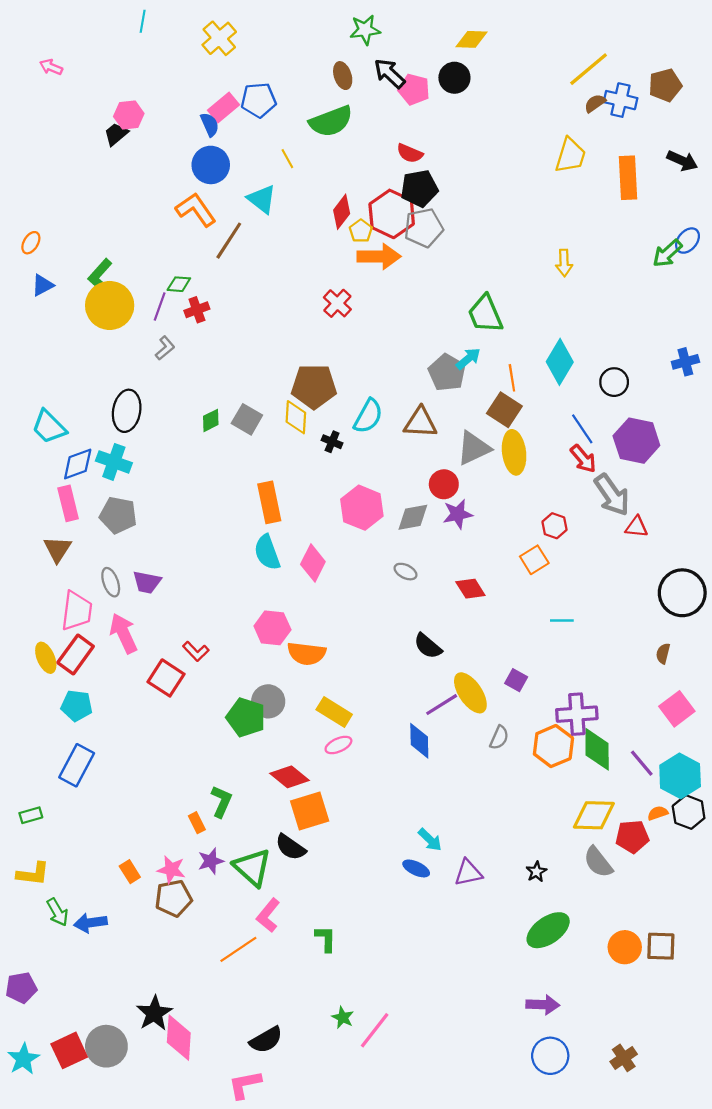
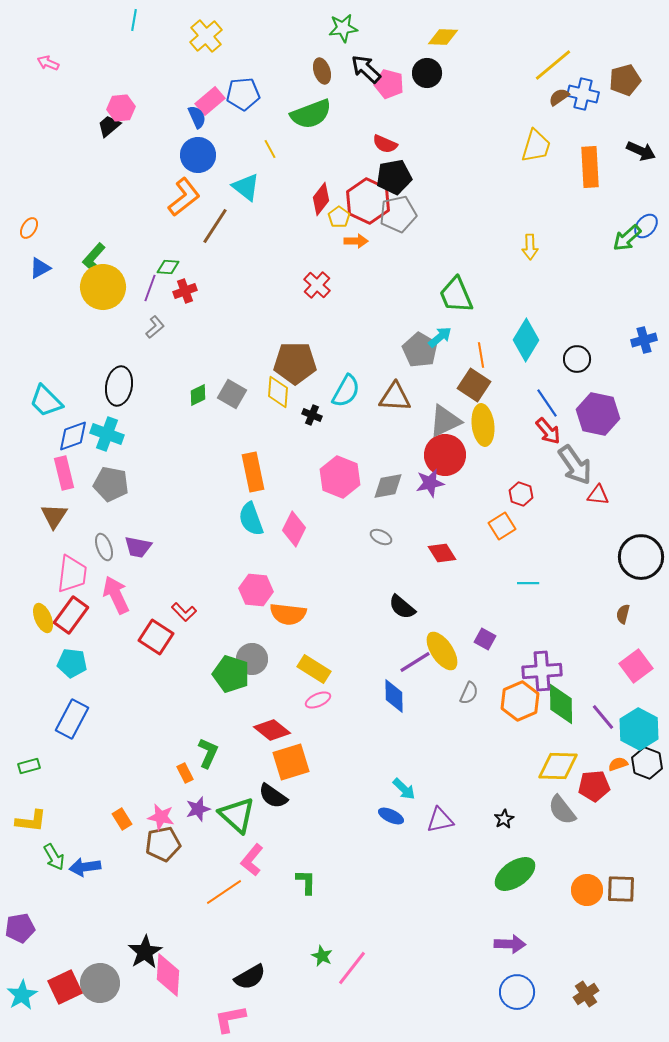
orange L-shape: (196, 210) -> (184, 197), turned 87
orange arrow: (379, 256) -> (356, 241), size x0.6
red circle: (444, 484) -> (445, 455), moved, size x1.5

